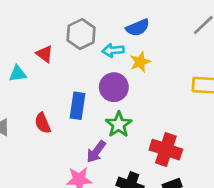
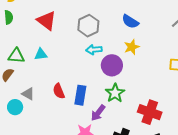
blue semicircle: (138, 28) -> (130, 21), turned 54
cyan arrow: (113, 50) -> (94, 50), moved
red triangle: (45, 54) -> (47, 21), moved, size x1.5
blue rectangle: (77, 106) -> (80, 95), moved

